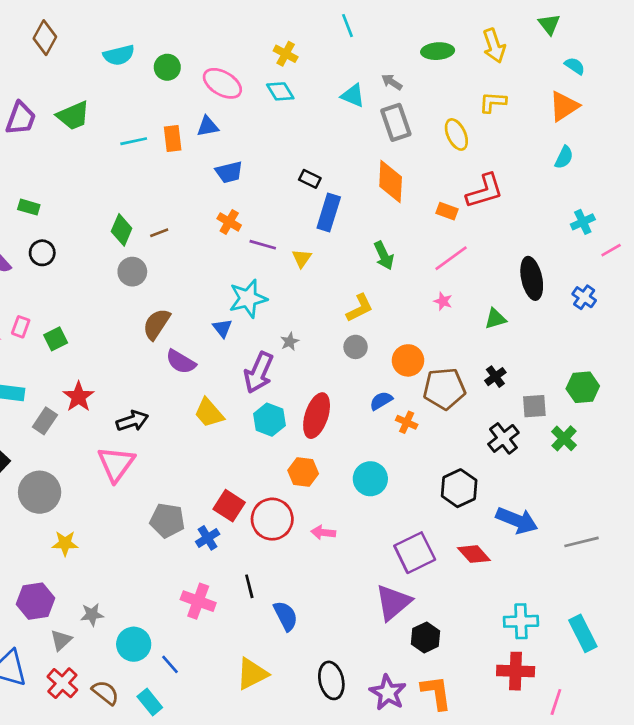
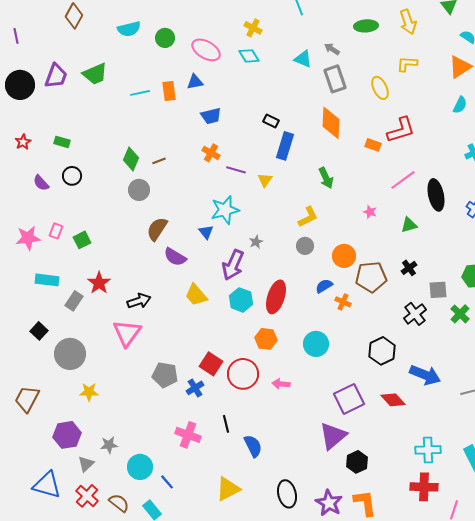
pink line: (451, 258) -> (403, 180), moved

